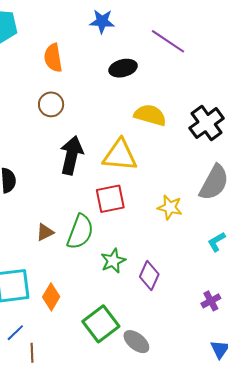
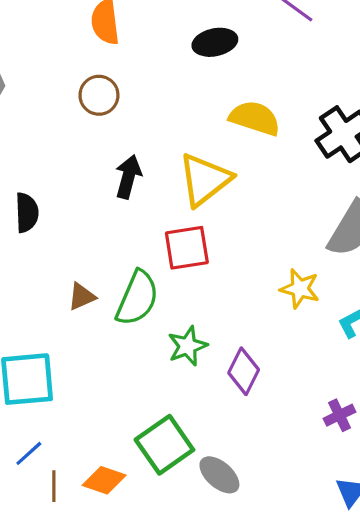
black arrow: (72, 155) -> (128, 177), size x0.7
yellow triangle: (120, 155) -> (205, 180), turned -45
yellow star: (170, 207) -> (300, 289), moved
orange diamond: (51, 297) -> (104, 480), moved, turned 76

